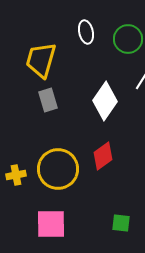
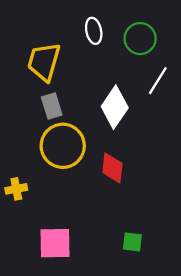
red diamond: (103, 156) -> (112, 168), turned -48
yellow circle: (58, 169) -> (63, 146), moved

